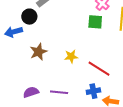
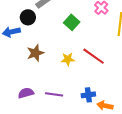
green square: (95, 22) -> (72, 22), moved, turned 35
red line: (99, 69) -> (94, 56), moved

